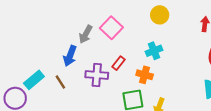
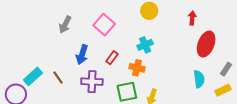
gray arrow: (86, 34) -> (65, 25), moved
blue arrow: (70, 56) -> (82, 55), moved
purple cross: (97, 75) -> (92, 82), moved

